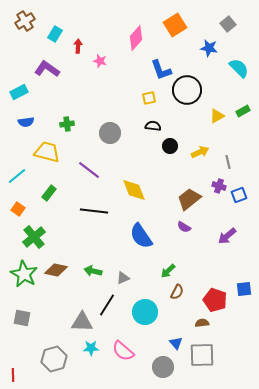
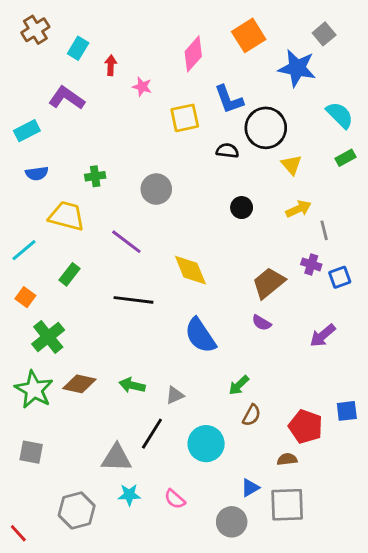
blue star: (209, 48) -> (297, 68), size x1.5
cyan semicircle: (239, 68) -> (340, 115), moved
yellow square: (149, 98) -> (185, 118), moved, size x1.5
yellow triangle: (217, 116) -> (291, 165), moved, turned -42
black semicircle: (153, 126) -> (227, 151), moved
yellow arrow: (200, 152) -> (298, 209), moved
blue triangle: (176, 343) -> (250, 488), turned 40
pink semicircle: (123, 351) -> (175, 499), size x0.7
red line: (13, 375) -> (18, 533), turned -40

